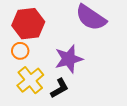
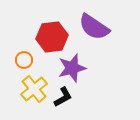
red hexagon: (28, 24) -> (52, 37), moved

